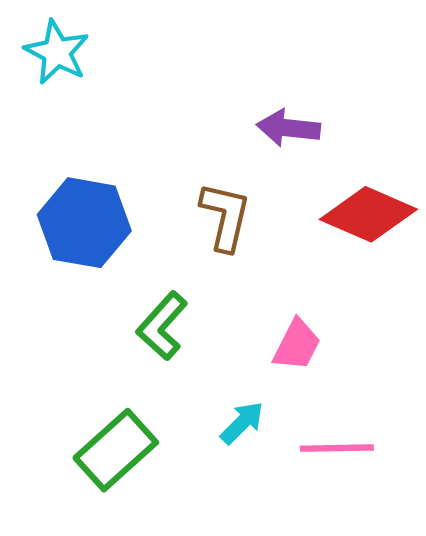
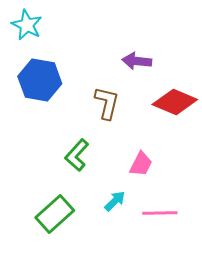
blue hexagon: (84, 223) -> (40, 80), moved

